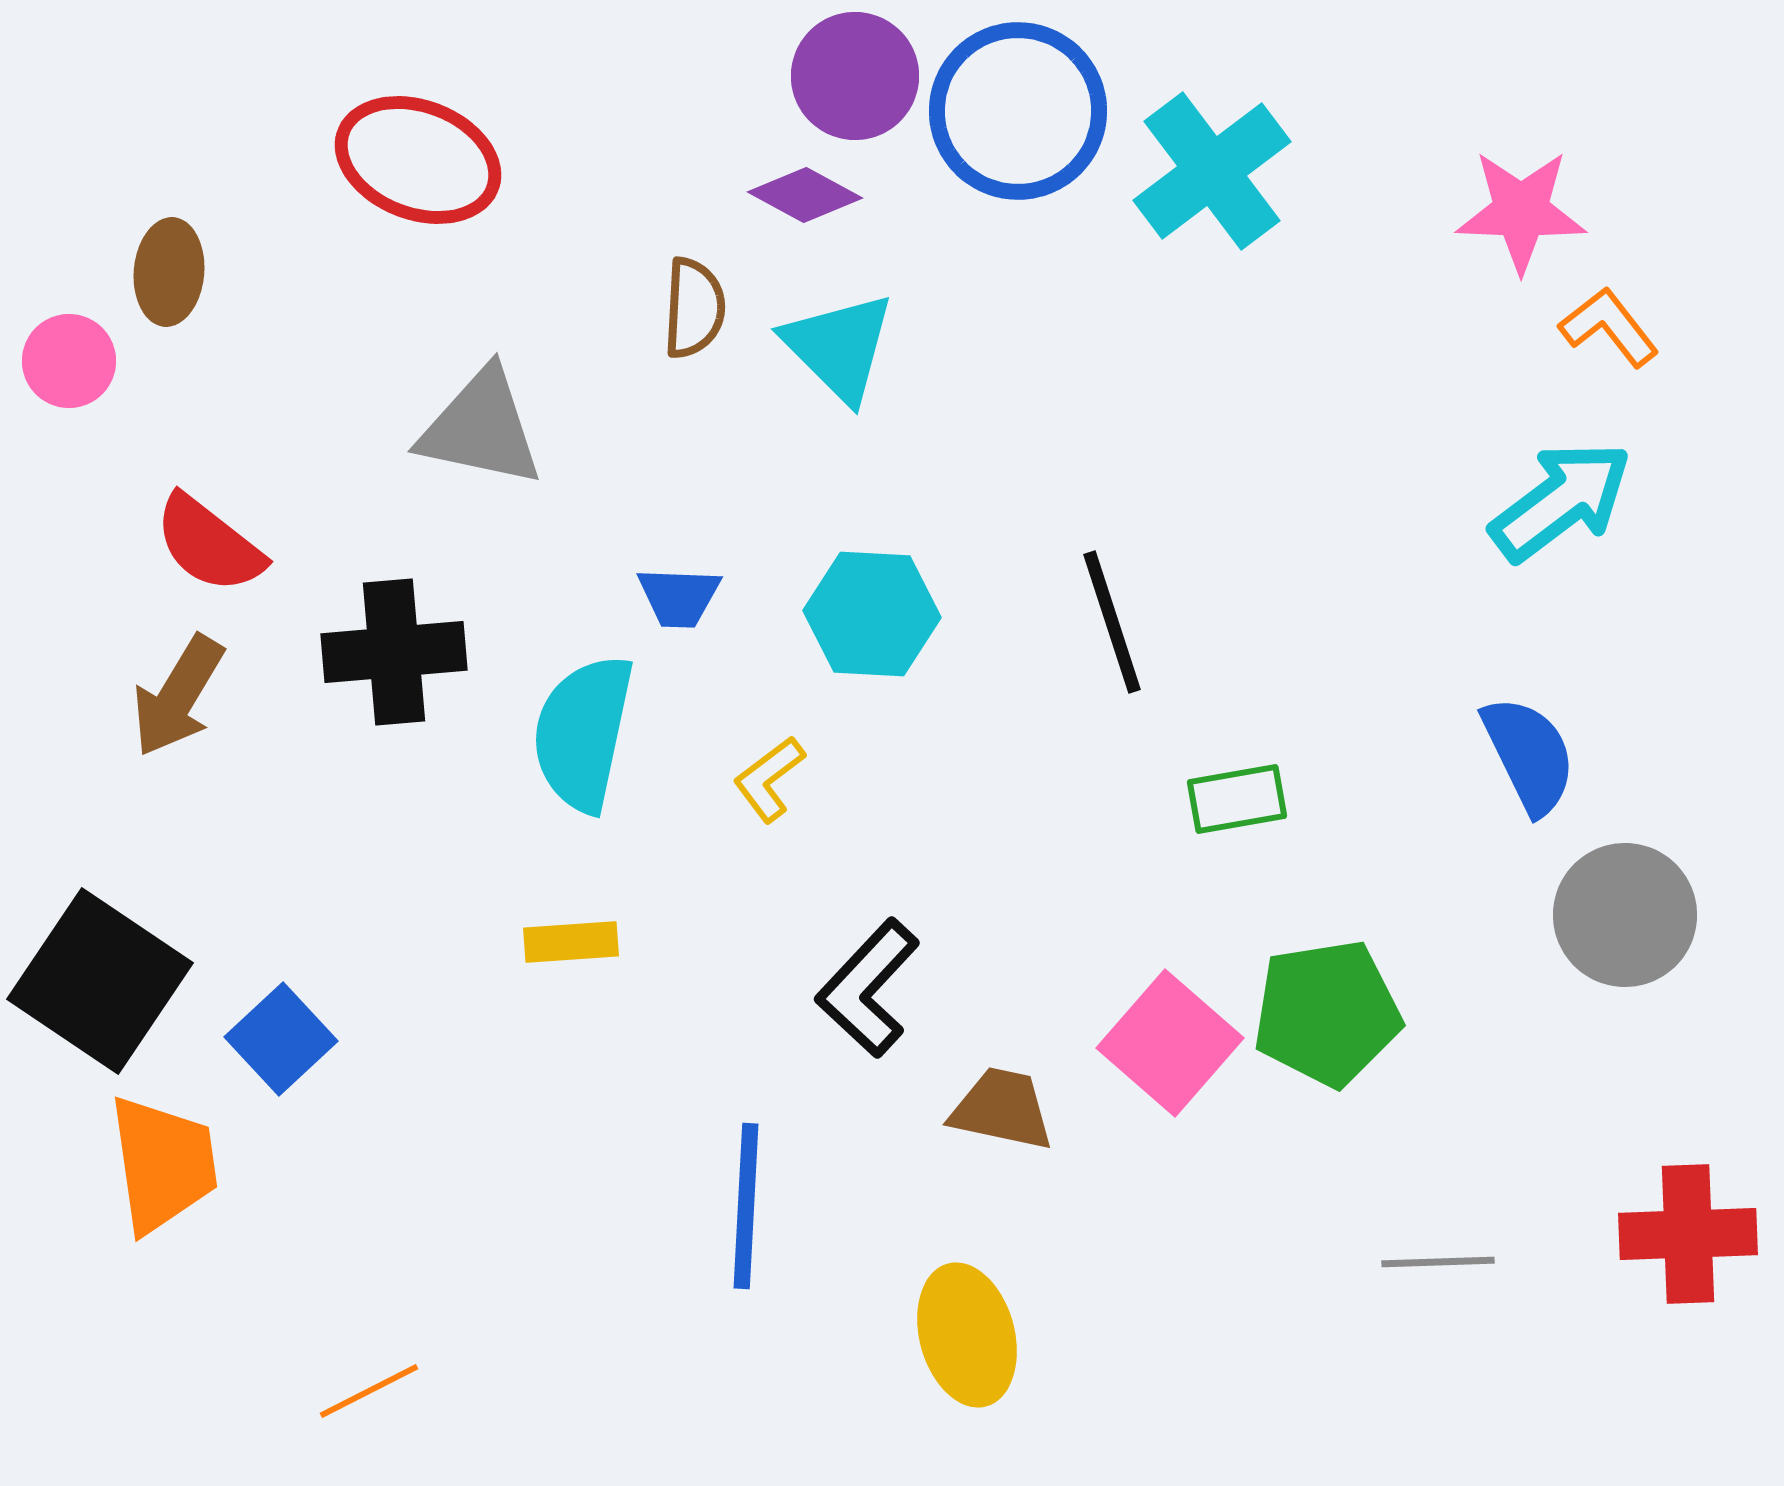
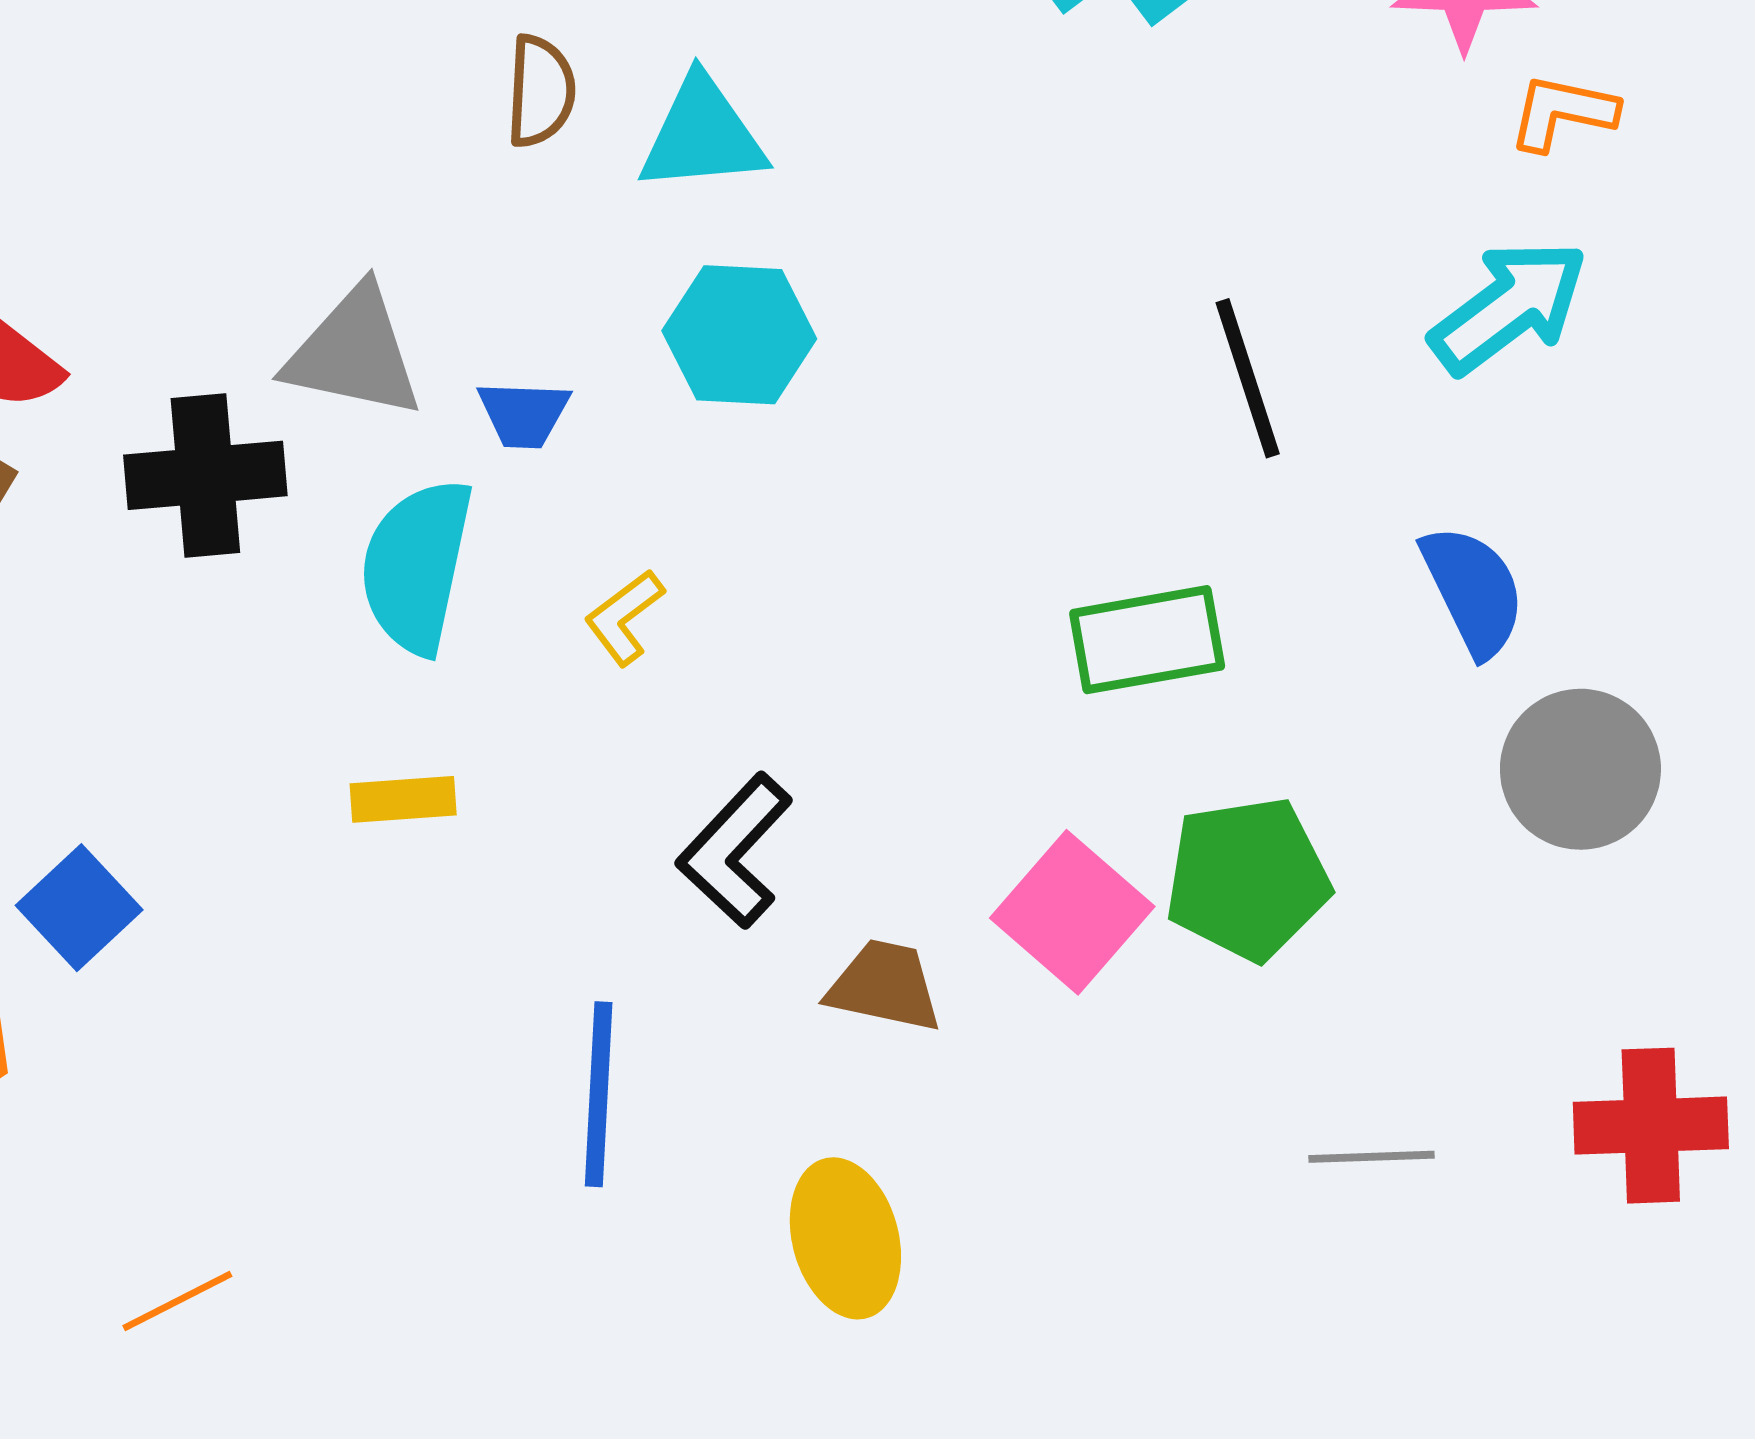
orange L-shape: (1609, 327) -> (1563, 112), turned -40
cyan triangle: (839, 347) -> (702, 135), turned -50
gray triangle: (481, 428) -> (354, 353), moved
cyan hexagon: (872, 614) -> (739, 335), moved
black line: (1112, 622) -> (1248, 378), moved
green rectangle: (1237, 799) -> (1147, 640), size x1.4

